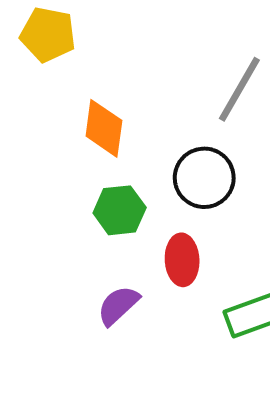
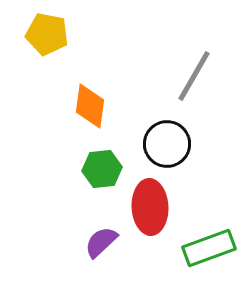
red ellipse: (182, 260) -> (150, 207), size x1.4

